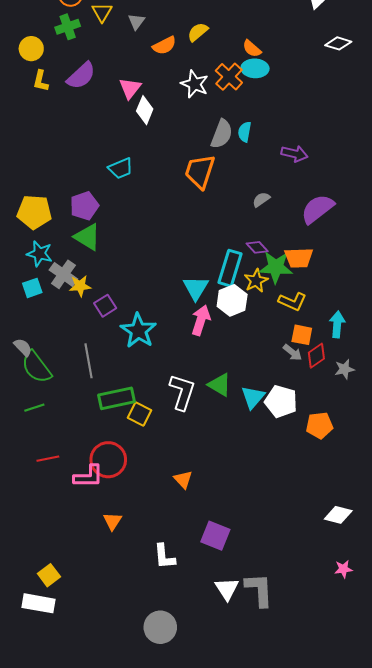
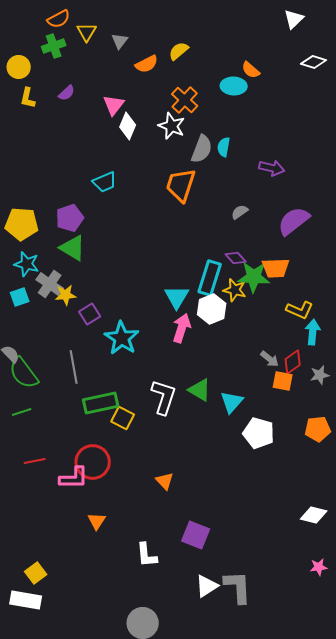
orange semicircle: (252, 49) -> (251, 70), moved
purple semicircle: (81, 76) -> (67, 93), size x0.6
orange cross: (229, 77) -> (185, 100), moved
white star: (195, 84) -> (172, 126), moved
yellow star: (256, 281) -> (235, 290), turned -30
yellow L-shape: (292, 301) -> (300, 310), moved
orange square: (302, 335) -> (283, 381), moved
white pentagon: (281, 401) -> (259, 433), moved
orange pentagon: (319, 425) -> (318, 429), moved
white triangle: (227, 589) -> (207, 586), turned 30

